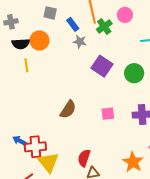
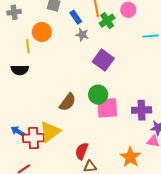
black semicircle: (21, 44) -> (20, 70), moved
yellow line: (26, 65) -> (28, 46), moved
green circle: (134, 73) -> (98, 95), moved
pink square: (108, 114) -> (107, 108), size x1.6
yellow triangle: (48, 162) -> (50, 132), moved, turned 30

